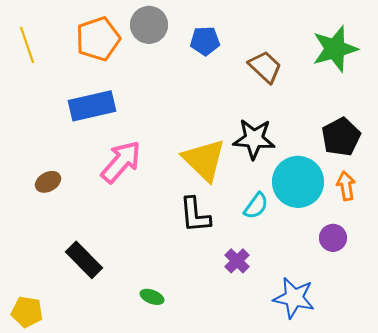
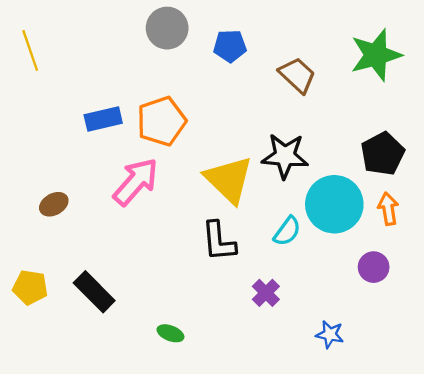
orange pentagon: (98, 39) -> (162, 121), moved
blue rectangle: (92, 106) -> (103, 119), size x0.7
blue star: (294, 298) -> (330, 334), size x0.6
yellow pentagon: (27, 312) -> (30, 287), moved

